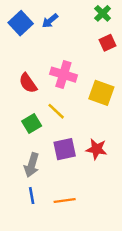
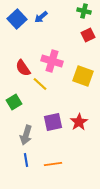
green cross: (103, 13) -> (84, 11), turned -32
yellow line: (56, 111) -> (40, 84), moved
green square: (32, 123) -> (14, 102), moved
red star: (96, 149) -> (79, 122), turned 30

